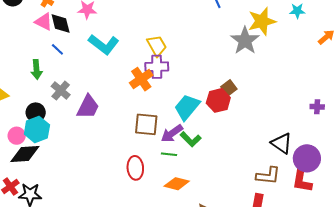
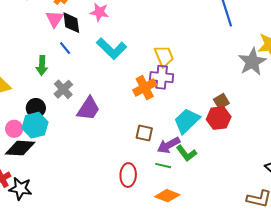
pink triangle: (44, 22) -> (55, 19), turned 30
brown square: (229, 88) -> (221, 101), moved
brown square: (146, 124) -> (144, 133), size x0.7

